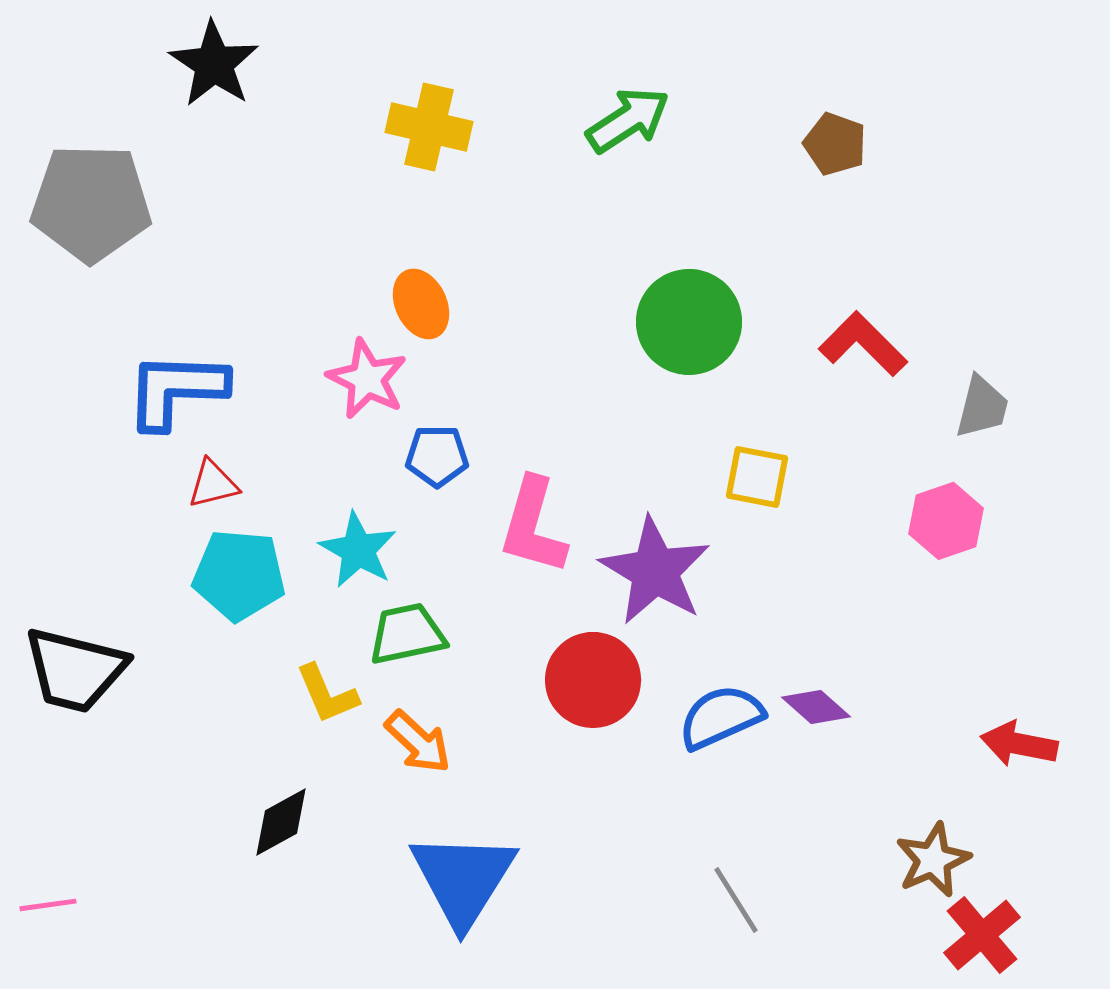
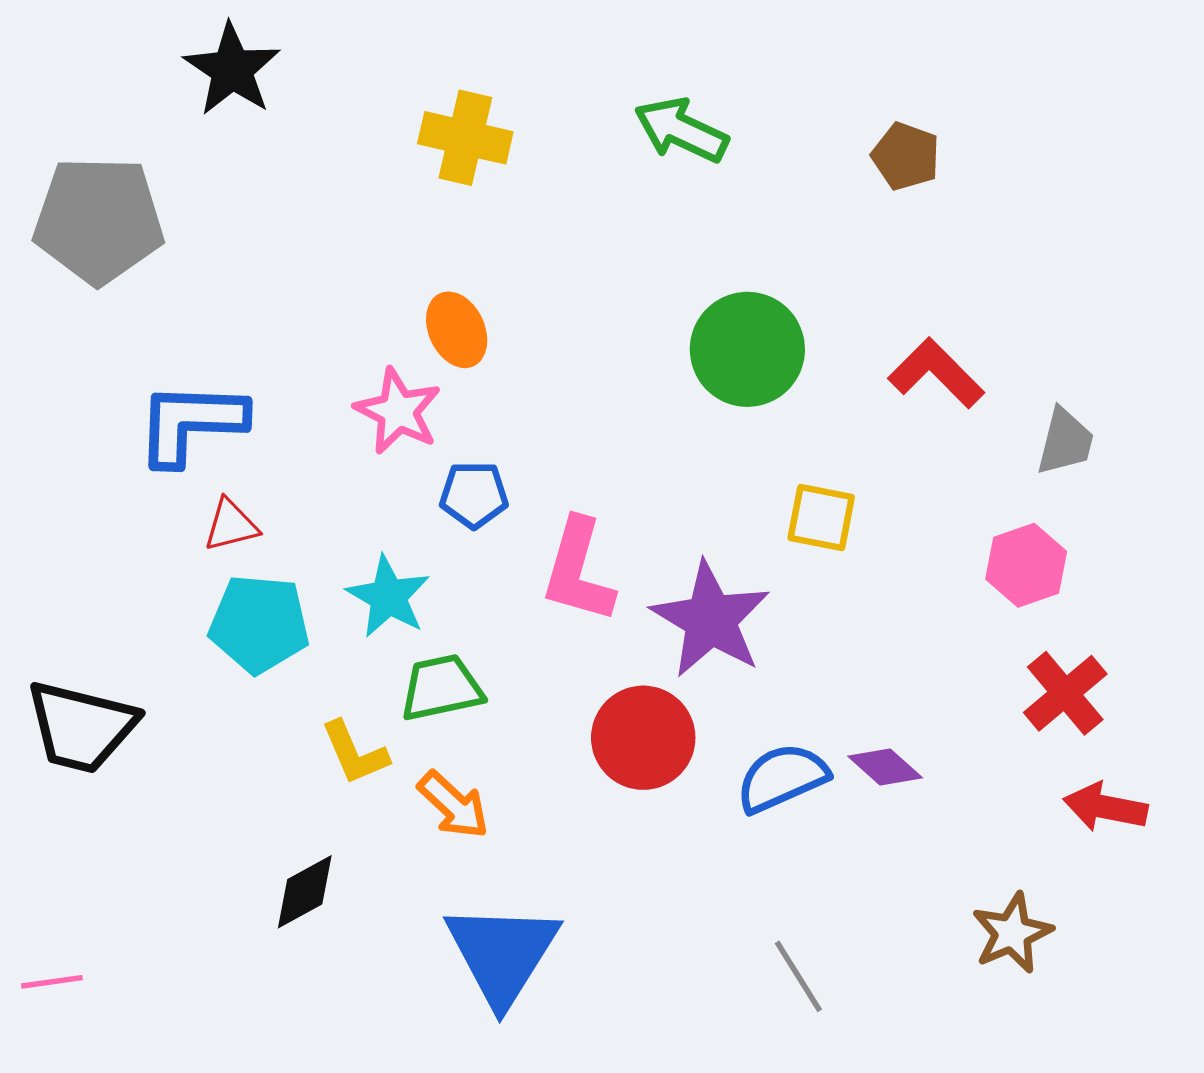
green arrow: (628, 120) -> (681, 130), turned -122
red cross: (982, 935) -> (1065, 693), moved

